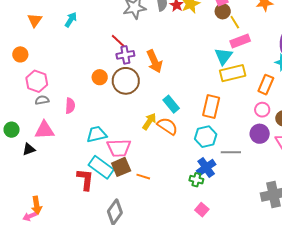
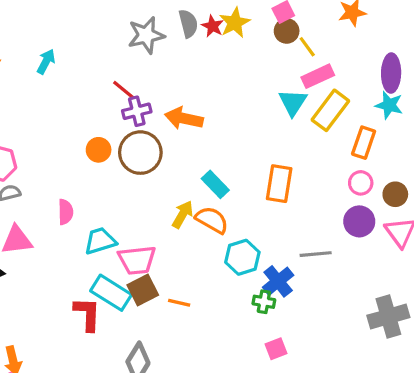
orange arrow: (154, 61) -> (184, 118), turned 130
yellow rectangle: (233, 73) -> (330, 110), moved, turned -35
pink semicircle: (70, 106) -> (66, 212), moved
cyan hexagon: (206, 137) -> (242, 257), moved
pink square: (202, 210) -> (276, 349), turned 32

